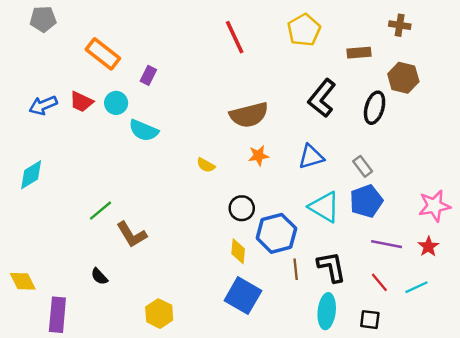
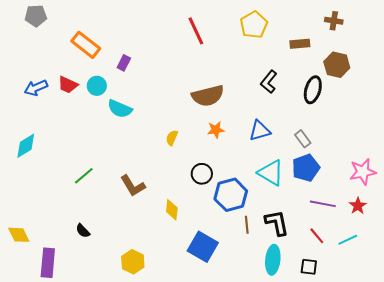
black L-shape: (322, 98) -> (269, 82), size x0.7
yellow semicircle: (206, 165) -> (172, 138), turned 84
brown L-shape: (132, 235) -> (133, 186), moved
yellow diamond: (238, 251) -> (172, 210), moved

